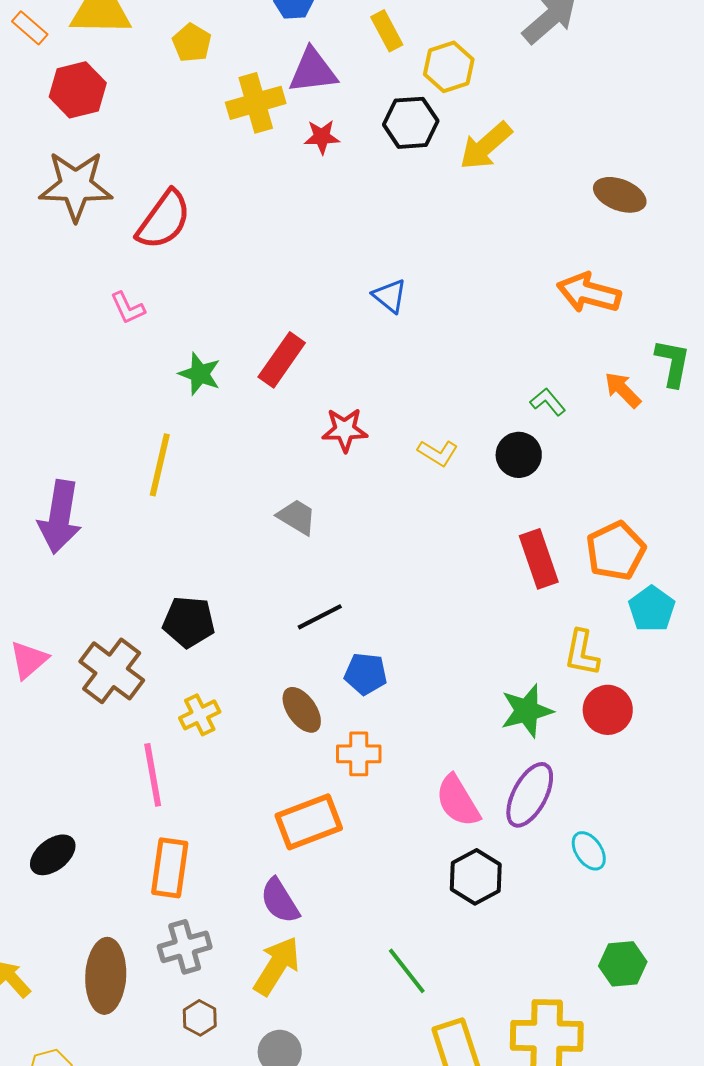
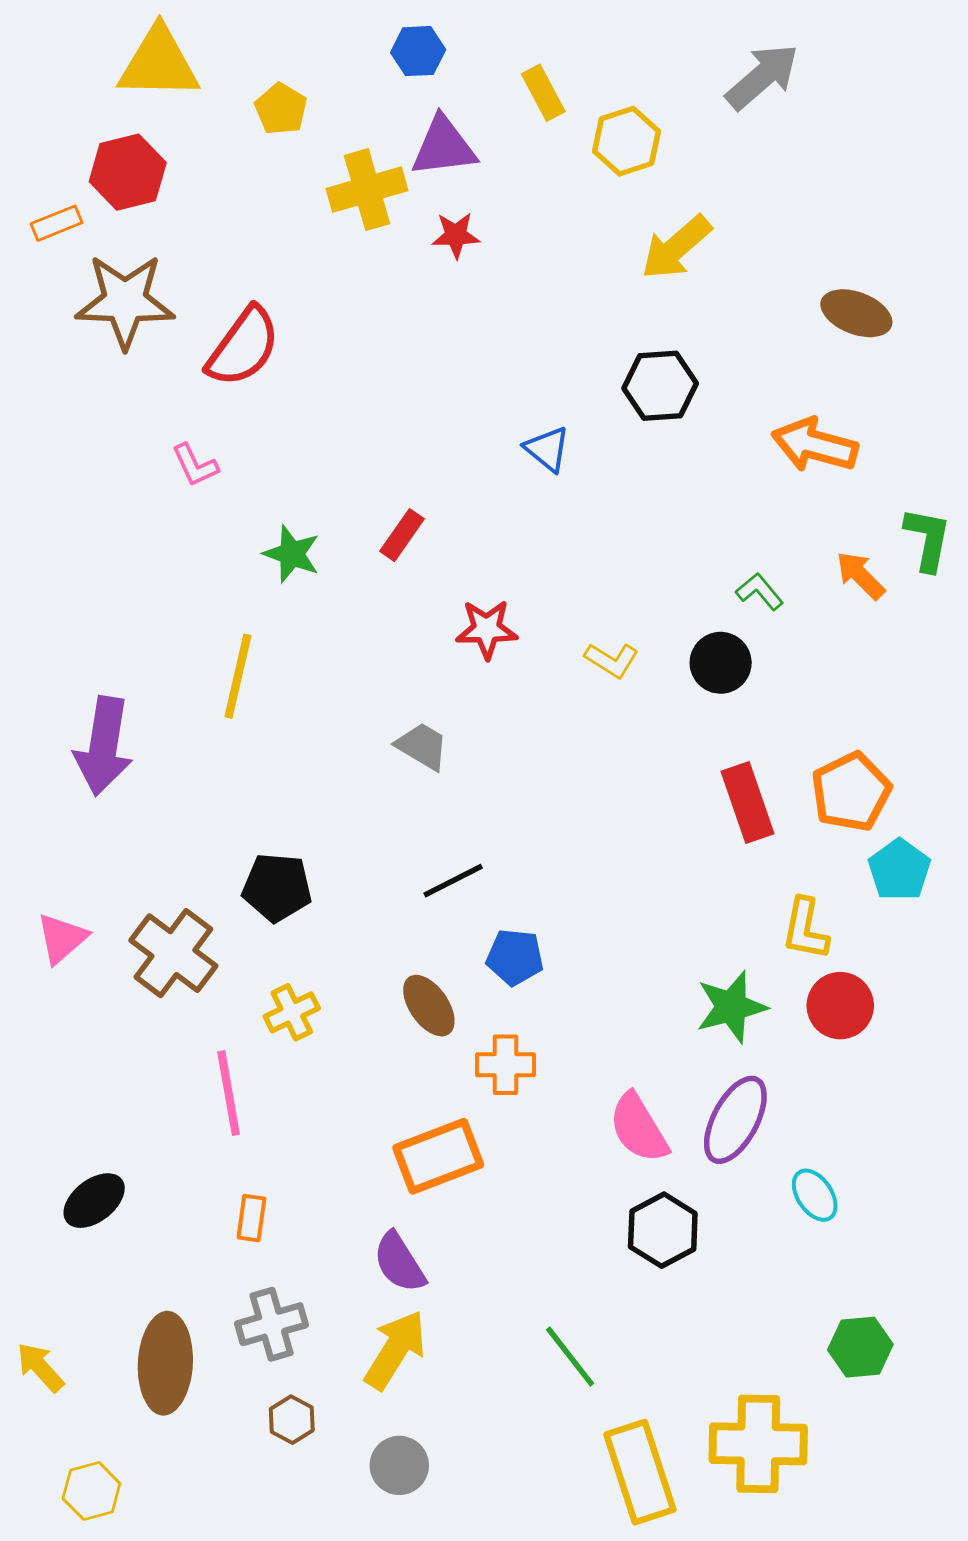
orange rectangle: (30, 28) -> (56, 223), moved, turned -63
black hexagon: (411, 123) -> (660, 386), moved
red rectangle: (282, 360) -> (402, 535), size x0.7
orange rectangle: (170, 868) -> (251, 1218), size x0.6

